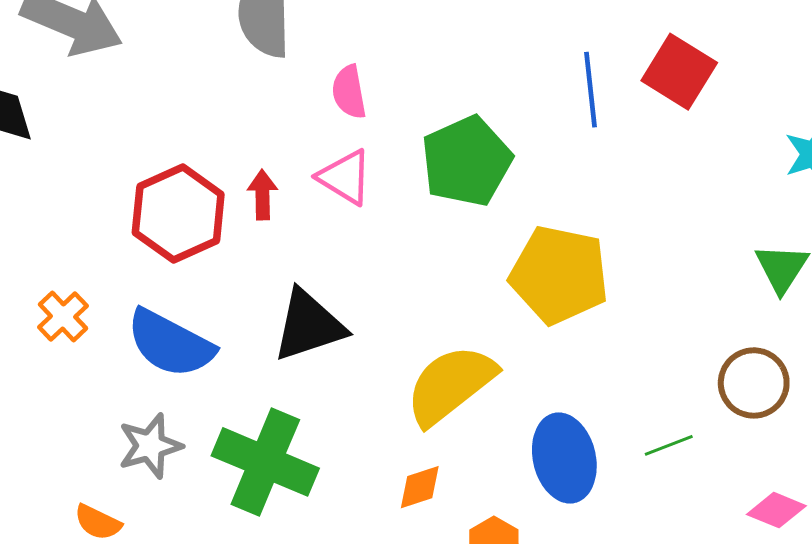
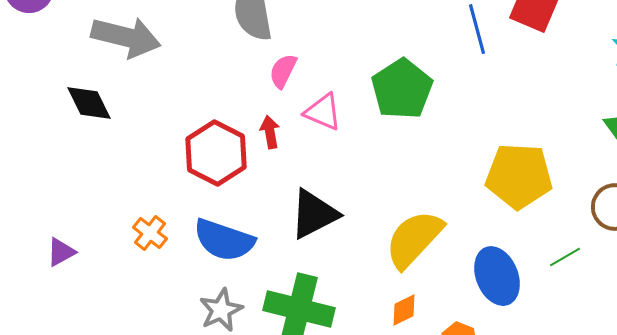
pink semicircle: (349, 92) -> (283, 71), moved, turned 45
yellow pentagon: (559, 275) -> (519, 176), moved

